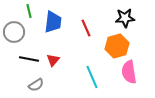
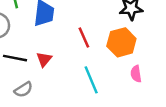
red line: (86, 28) -> (84, 38), moved
pink semicircle: (129, 72) -> (136, 74), size x0.6

